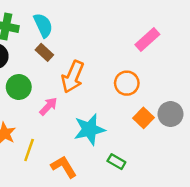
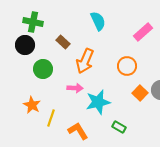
cyan semicircle: (43, 25) -> (98, 21), moved
pink arrow: (48, 106) -> (75, 88), moved, turned 49

